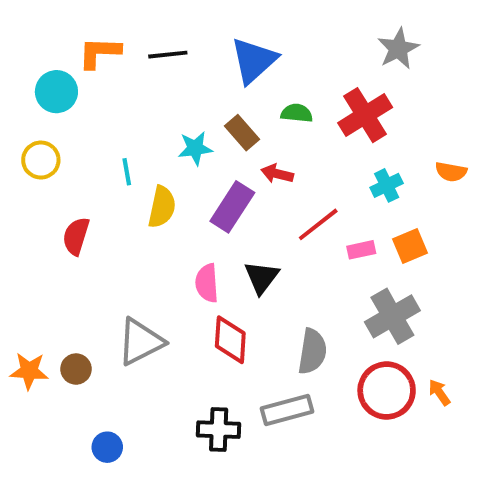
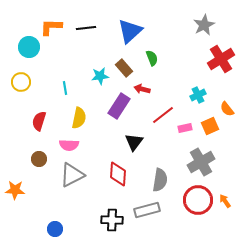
green semicircle: (297, 113) -> (152, 58), turned 63
red cross: (365, 115) -> (221, 59), moved
orange semicircle: (451, 172) -> (227, 109), moved, turned 42
yellow semicircle: (162, 207) -> (79, 118), moved
pink semicircle: (207, 283) -> (69, 145), moved, turned -84
brown circle: (76, 369) -> (39, 159), moved

